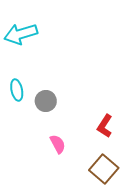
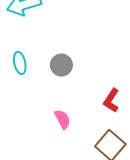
gray circle: (46, 101) -> (61, 65), moved

